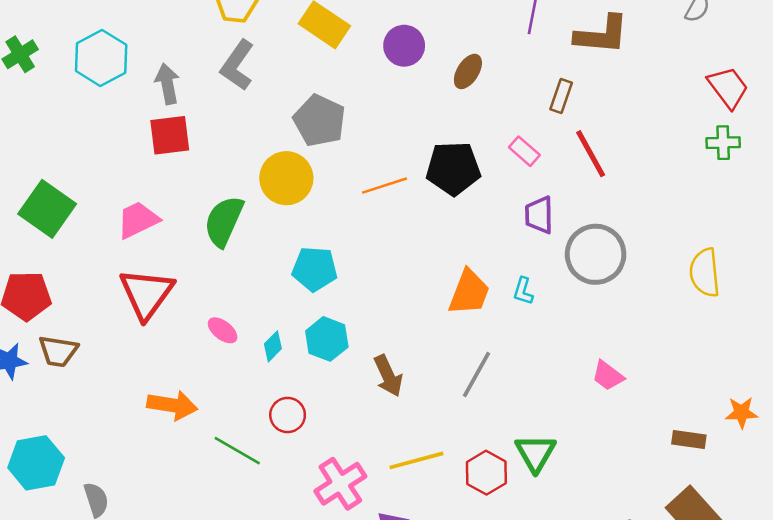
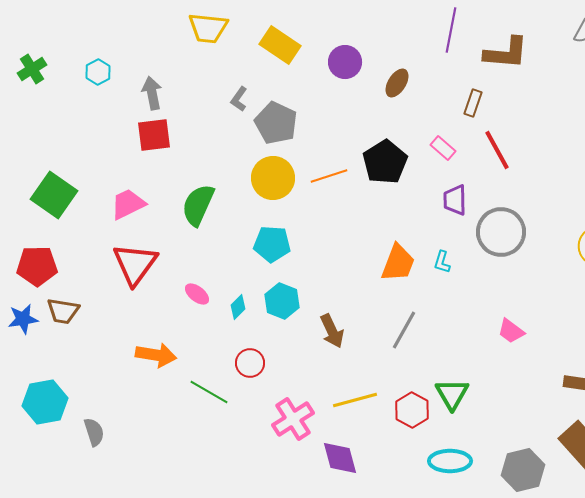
cyan hexagon: (101, 58) -> (98, 72), size x0.6
gray L-shape: (237, 65) -> (239, 99), moved, size x0.6
black pentagon: (453, 168) -> (385, 162), turned -30
yellow circle: (286, 178) -> (273, 178), moved

